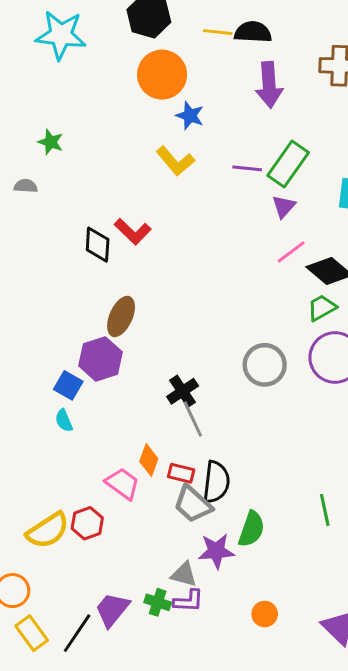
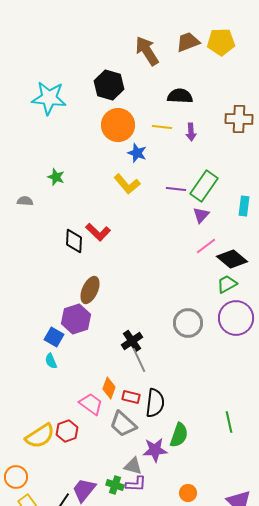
yellow line: (218, 32) -> (162, 127), moved
purple arrow: (269, 85) -> (191, 132), size x0.6
green star: (51, 142) -> (56, 177), moved
gray trapezoid: (193, 504) -> (123, 424), moved

